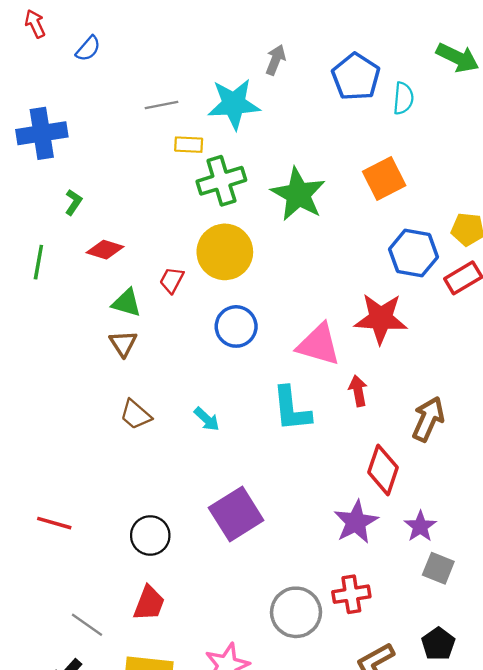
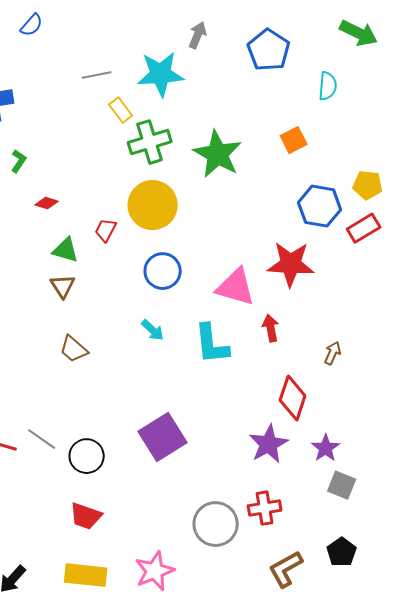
cyan semicircle: (403, 98) -> (328, 86), moved
yellow rectangle: (189, 145) -> (121, 110), turned 50
orange square: (384, 178) -> (294, 140), size x0.7
red diamond: (105, 250) -> (47, 203), size x0.7
cyan arrow: (207, 419) -> (153, 330), moved
brown arrow: (428, 419) -> (333, 353), size x0.6
red trapezoid: (149, 603) -> (86, 516), turned 88
gray line: (87, 625) -> (42, 439), moved

